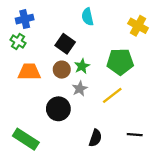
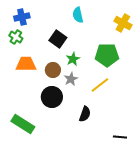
brown circle: (62, 70) -> (53, 70), moved
black line: (135, 135) -> (120, 137), moved
black semicircle: (95, 138) -> (85, 114), moved

